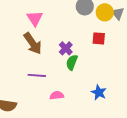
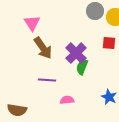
pink triangle: (35, 18) -> (32, 23), moved
purple cross: (66, 48) -> (76, 53), size x1.5

